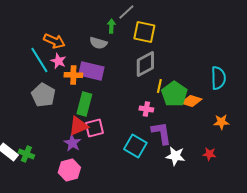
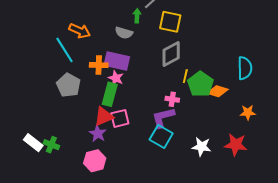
pink star: (58, 61) -> (116, 78), moved
purple L-shape: (161, 133) -> (163, 117), moved, turned -95
red star: (209, 154) -> (236, 145), size x1.6

